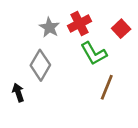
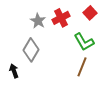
red square: (121, 29) -> (90, 13), moved
green L-shape: (94, 53) -> (84, 42), moved

